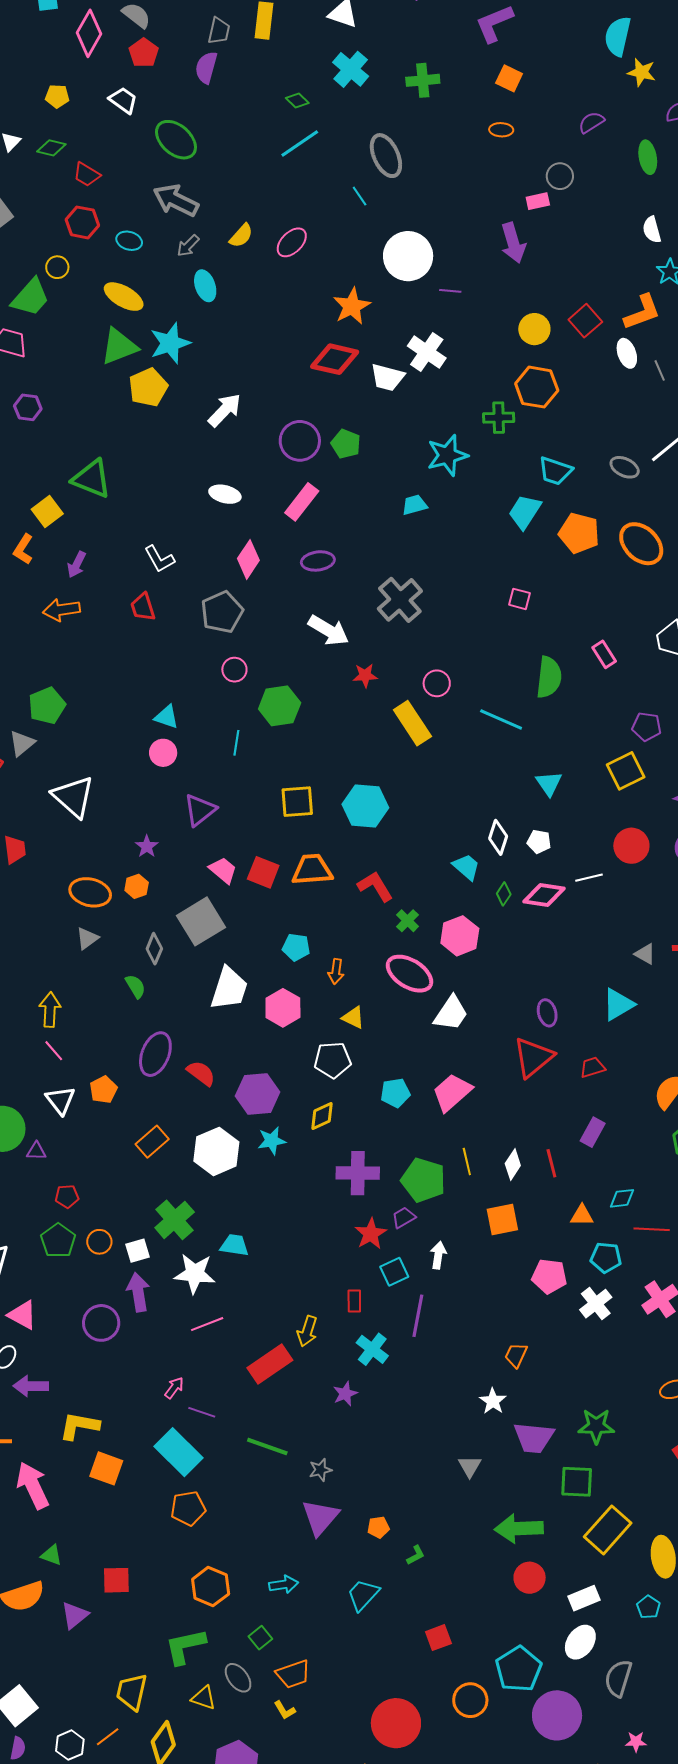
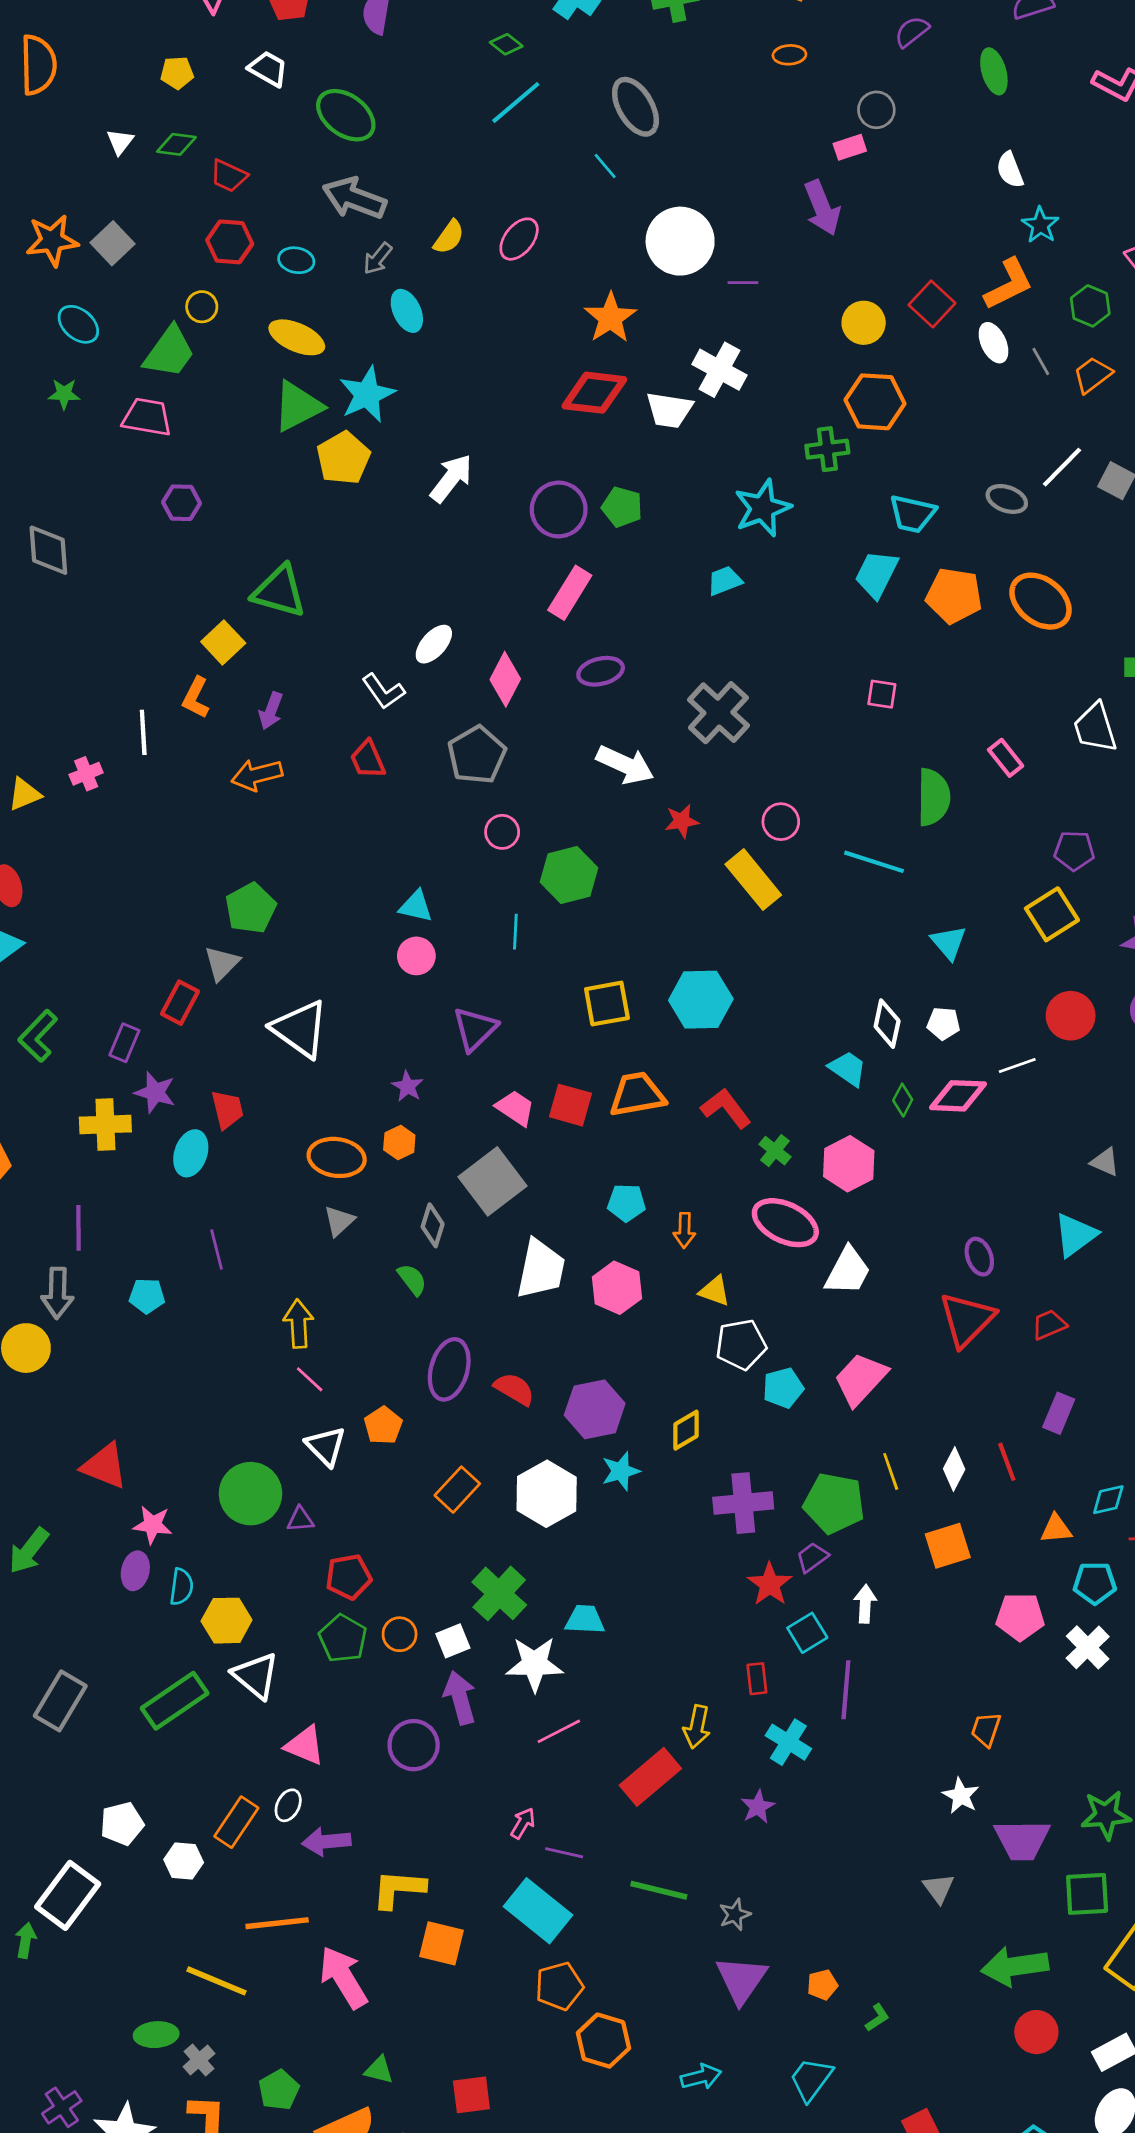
white ellipse: (225, 494) -> (434, 644), moved, turned -56
white pentagon: (333, 1060) -> (741, 1345), moved
red pentagon: (67, 1196) -> (349, 1577), size x1.4
orange hexagon: (211, 1587) -> (604, 2041), moved

